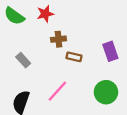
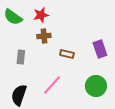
brown cross: (58, 39) -> (44, 36), moved
gray rectangle: (23, 60) -> (21, 57), turned 48

